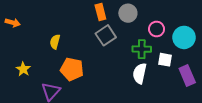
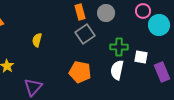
pink circle: (157, 29) -> (143, 11), moved
cyan circle: (184, 37) -> (159, 25), moved
orange pentagon: (72, 69) -> (80, 72), moved

